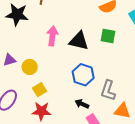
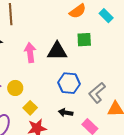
gray L-shape: (108, 91) -> (97, 93), turned 45
black arrow: (82, 104) -> (66, 113), moved

